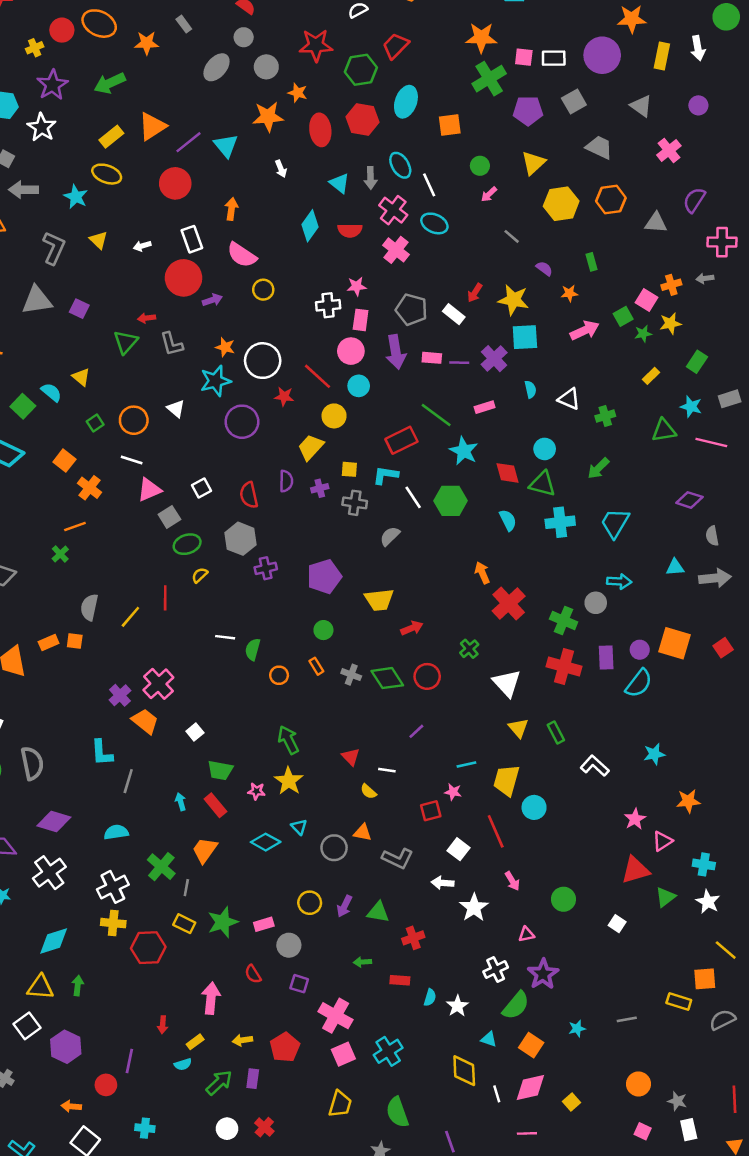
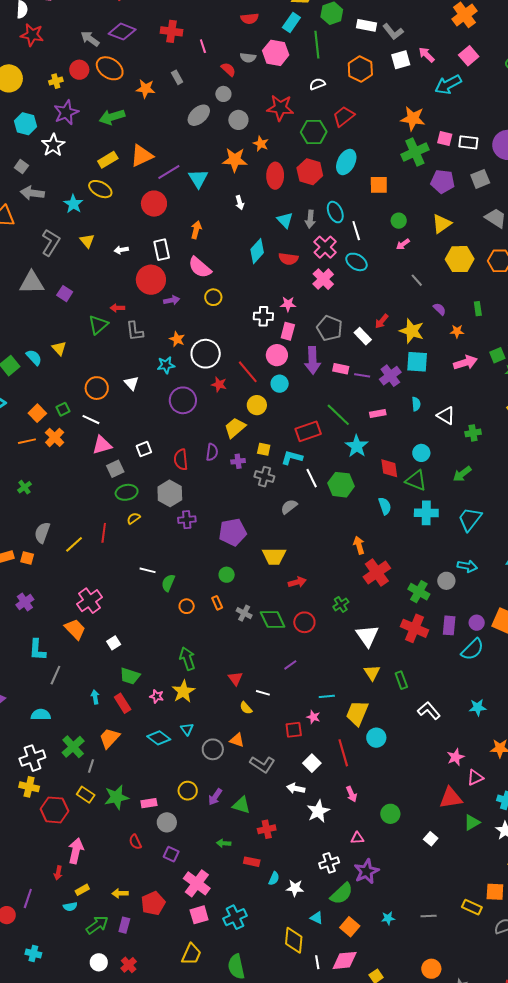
cyan star: (216, 381) -> (166, 365), size x0.7
green square: (95, 423) -> (63, 409), moved
orange line: (75, 526) -> (27, 441), moved
purple cross: (120, 695) -> (25, 602), moved
pink arrow: (211, 998) -> (76, 851), moved
white star: (457, 1006) -> (295, 888), turned 30

